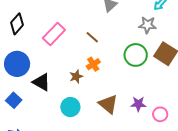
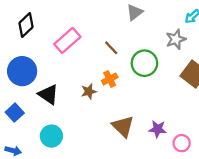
gray star: (147, 25) -> (176, 39), turned -30
green circle: (136, 55) -> (144, 63), moved
cyan circle: (70, 107) -> (51, 136), moved

